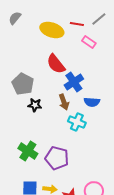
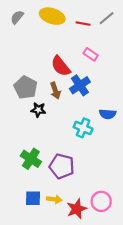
yellow ellipse: (52, 30) -> (52, 16), moved
pink rectangle: (89, 42) -> (91, 54), moved
brown arrow: (64, 102) -> (55, 91), moved
blue semicircle: (92, 102) -> (108, 114), moved

